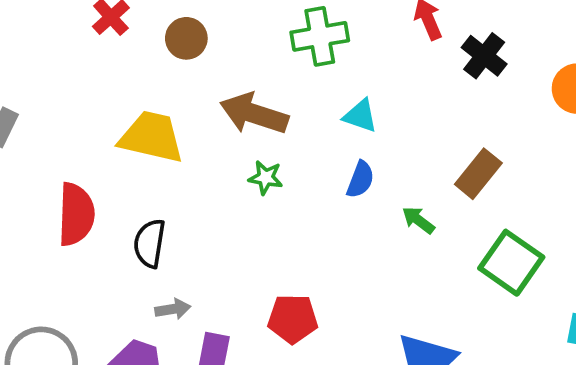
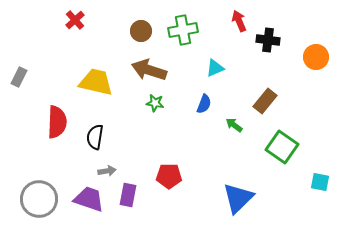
brown circle: (186, 38) -> (141, 31), moved
black cross: (484, 56) -> (268, 40), turned -30
cyan triangle: (360, 116) -> (215, 68), moved, turned -42

